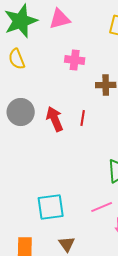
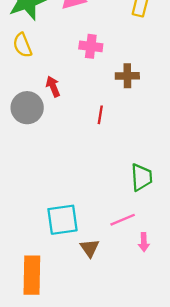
red arrow: (55, 119) -> (53, 86), moved, size x0.7
brown triangle: (67, 244) -> (90, 248), moved

